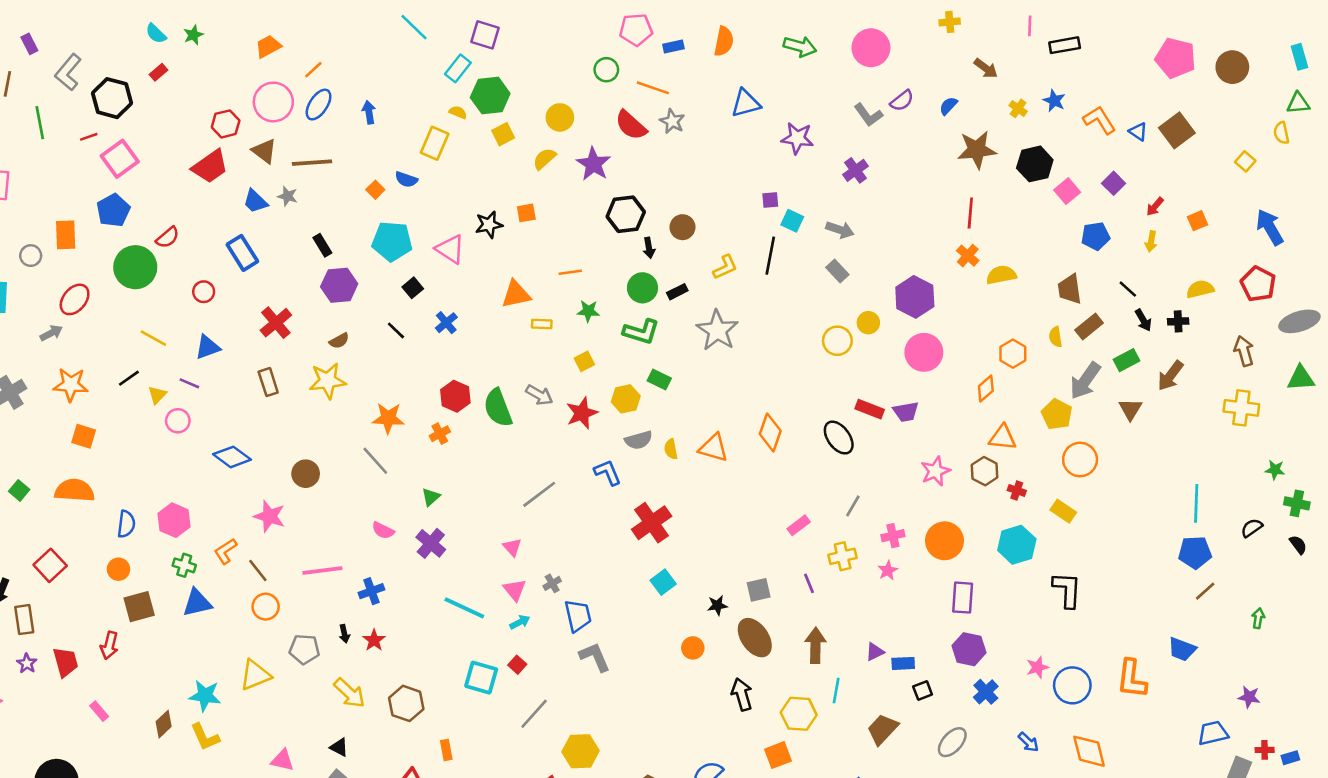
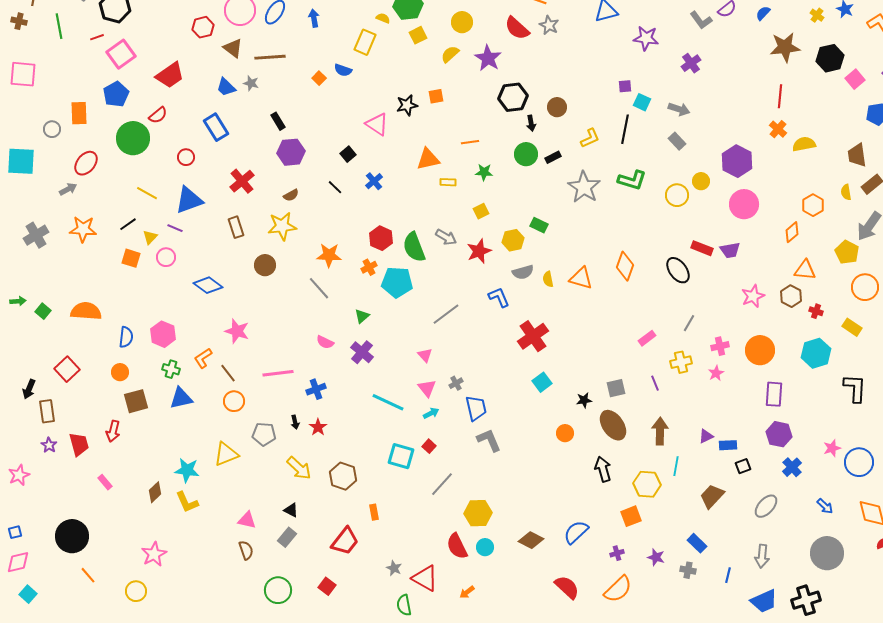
red trapezoid: (210, 166) -> (170, 75), moved
cyan pentagon: (392, 241) -> (397, 282), moved
green L-shape: (641, 332) -> (632, 180), moved
blue triangle: (208, 347) -> (189, 200), size x1.4
orange square: (84, 436) -> (131, 258), moved
brown circle: (306, 474) -> (265, 265), moved

